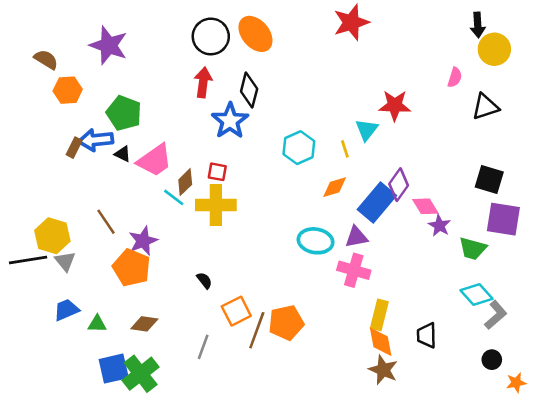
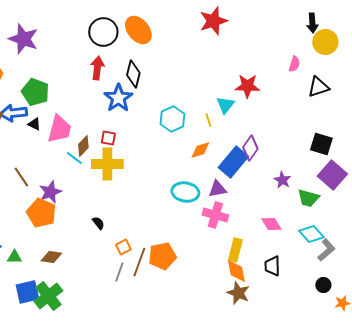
pink trapezoid: (155, 160) -> (59, 129), turned -40
pink diamond: (425, 206) -> (271, 224), moved
purple square: (503, 219) -> (332, 175), turned 32
orange square: (236, 311) -> (123, 247), size x0.7
gray line: (203, 347) -> (119, 272), moved

